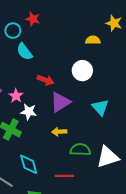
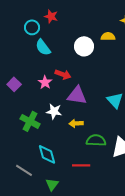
white circle: (82, 71) -> (84, 46), moved
pink star: (16, 96) -> (45, 82), moved
purple triangle: (60, 102) -> (77, 95), turned 40
white star: (29, 112) -> (54, 111), moved

